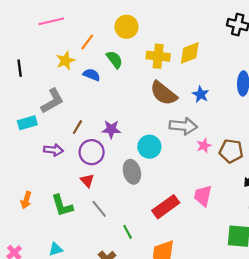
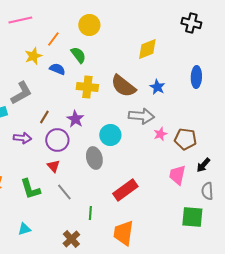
yellow cross: (158, 56) -> (87, 87), moved
purple star: (111, 129) -> (75, 119), turned 30
pink trapezoid: (203, 196) -> (177, 175), moved
green line: (128, 232) -> (90, 213), turned 32

